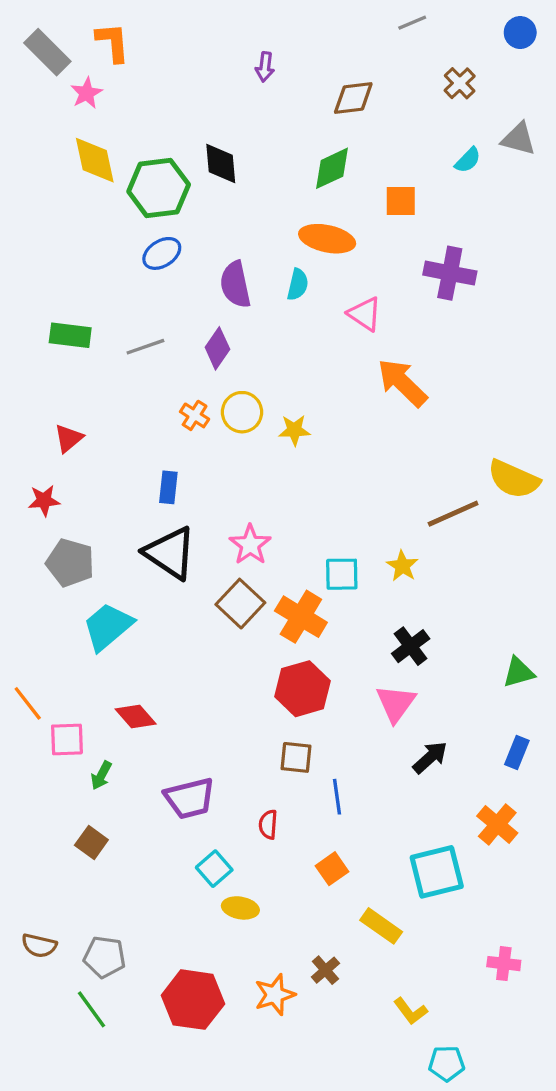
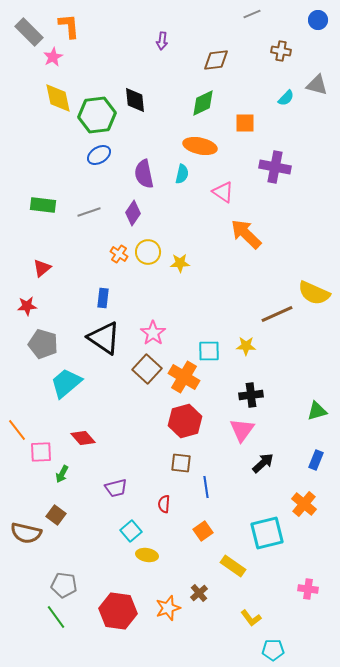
brown cross: (460, 83) -> (281, 51), turned -36
yellow star: (402, 566) -> (246, 346), turned -30
black cross: (411, 646) -> (251, 395), turned 30
purple trapezoid: (190, 798) -> (116, 488), size x0.7
brown semicircle: (39, 946) -> (26, 533), moved, size x1.4

